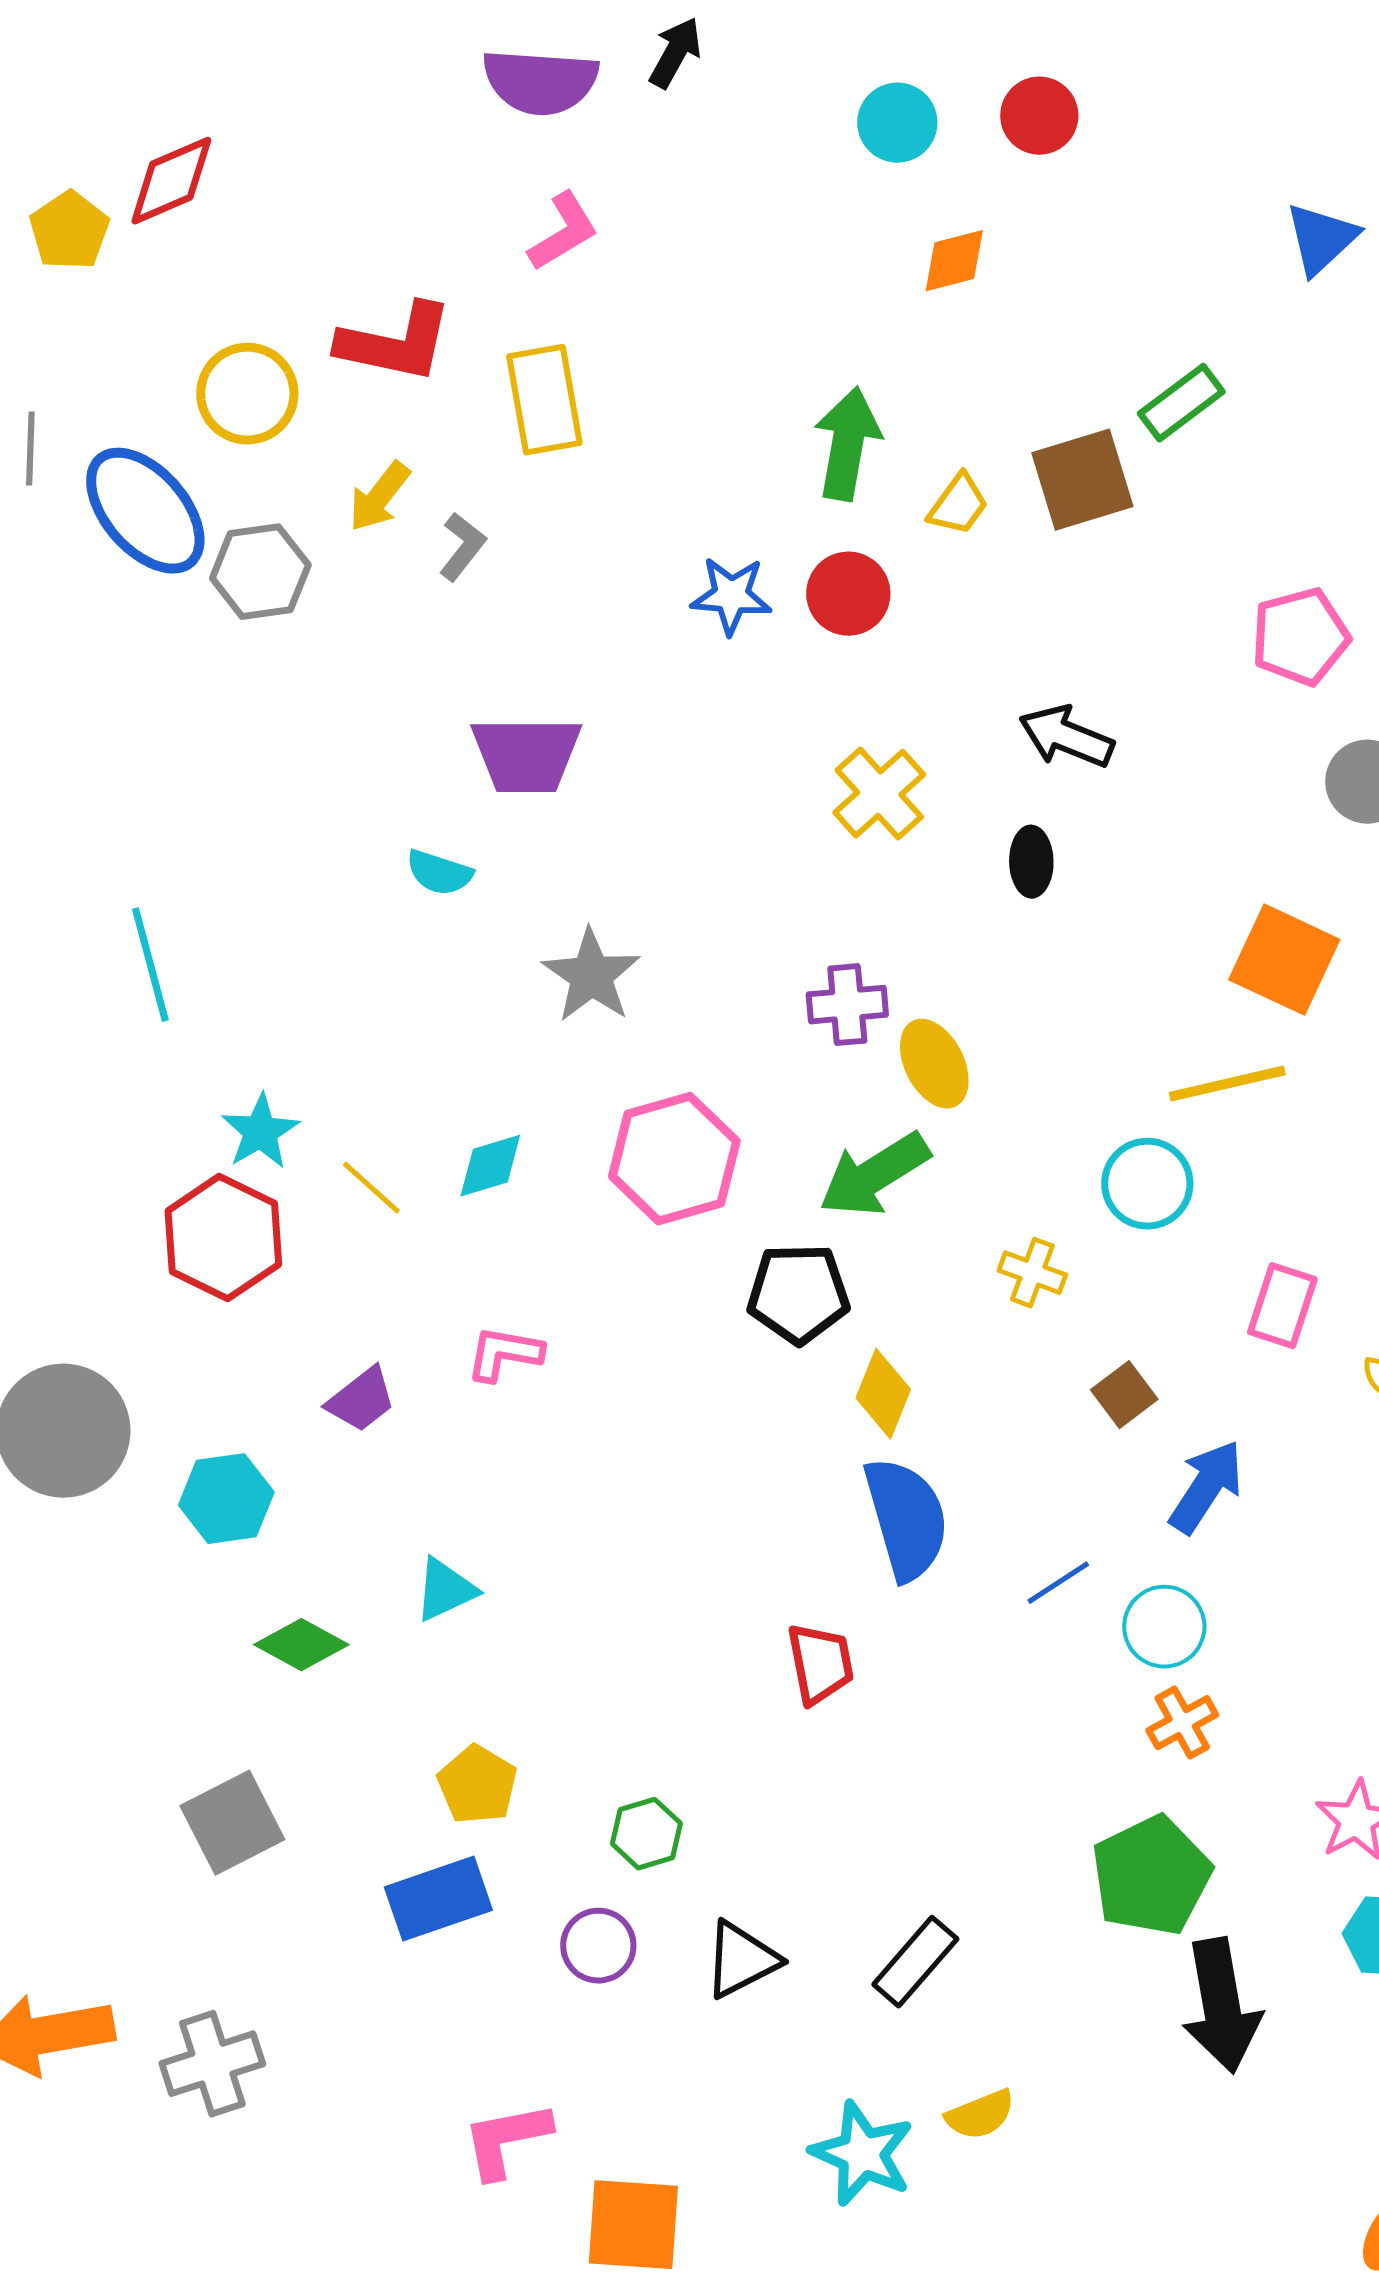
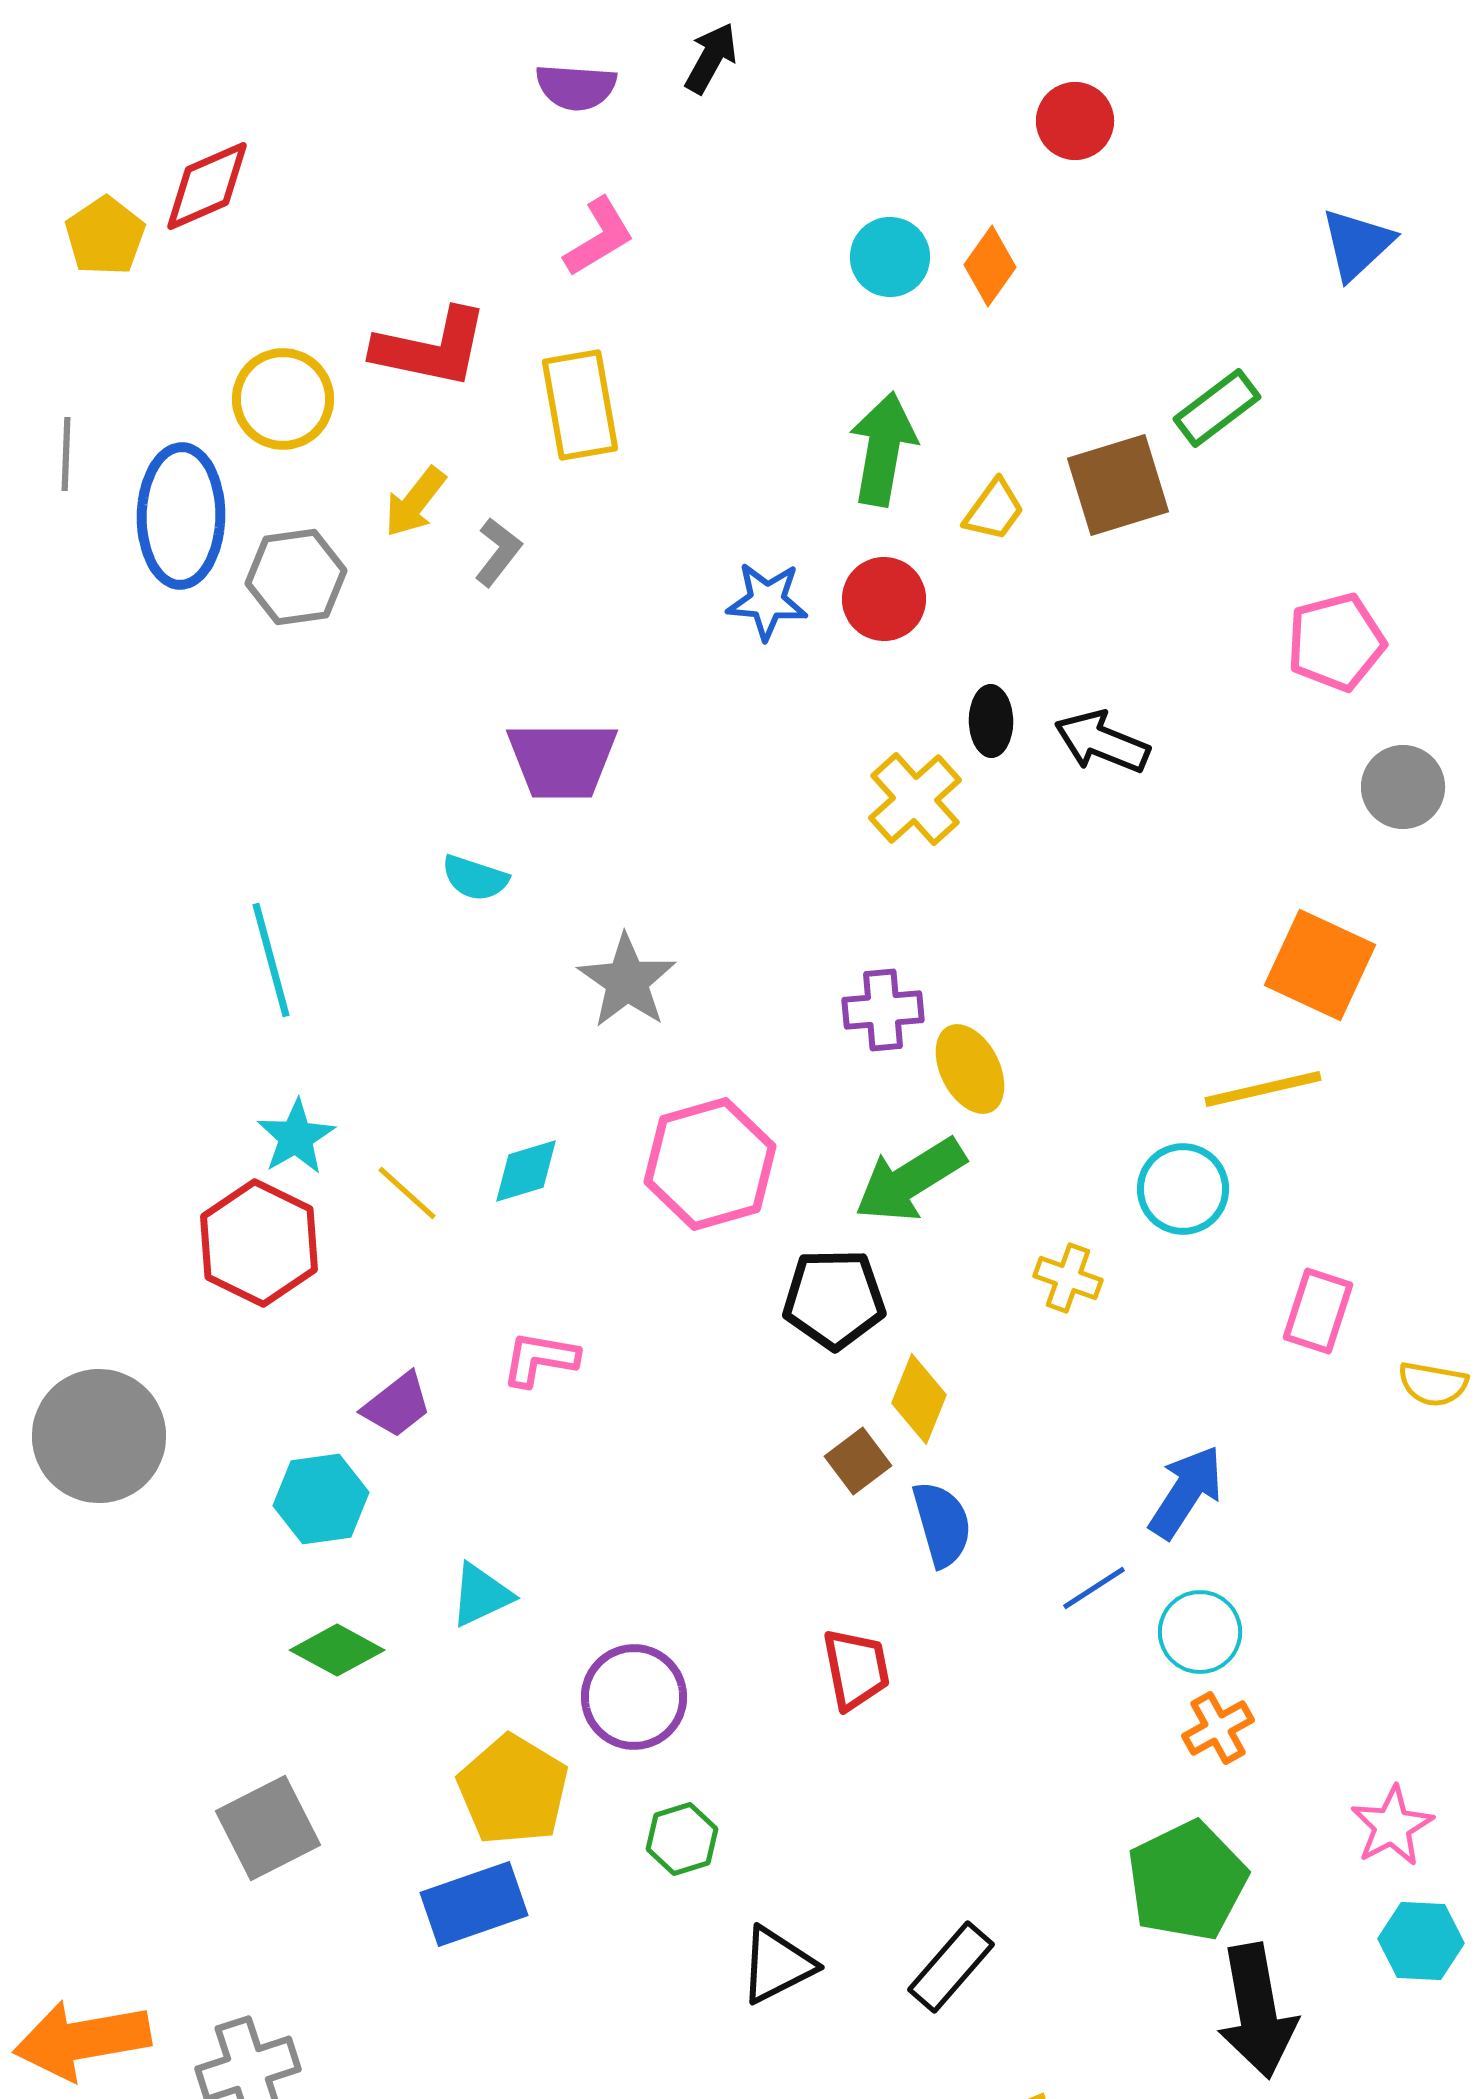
purple semicircle: (540, 82) -> (576, 87), size x0.7
cyan circle: (897, 123) -> (890, 257), moved
orange diamond: (954, 261) -> (990, 266), turned -40
blue ellipse: (145, 511) -> (181, 516), turned 42
black ellipse: (1031, 862) -> (991, 721), moved
cyan line: (150, 965) -> (271, 960), moved
brown square: (1124, 1395) -> (858, 1461), moved
blue arrow: (1206, 1487) -> (1186, 1492), moved
cyan hexagon: (226, 1499) -> (321, 1499), moved
blue semicircle: (906, 1519) -> (942, 1524), size x0.7
yellow pentagon: (477, 1785) -> (513, 1790), size x1.4
purple circle: (598, 1946) -> (634, 1697), moved, size x1.4

